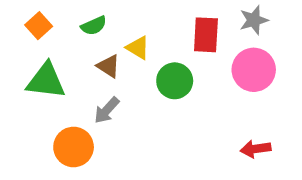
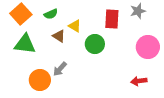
orange square: (39, 26) -> (21, 14), size x1.5
pink circle: (254, 70) -> (148, 47), moved
gray arrow: (107, 110) -> (60, 69), moved

